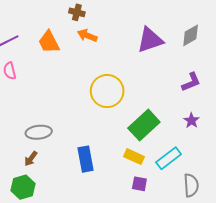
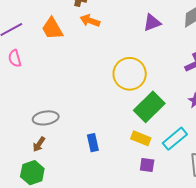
purple triangle: (150, 40) -> (152, 23), size x0.7
yellow circle: (107, 91) -> (130, 74), moved
blue rectangle: (86, 159) -> (93, 143), size x0.7

